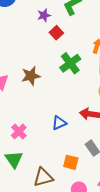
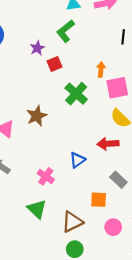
red square: (56, 33) -> (54, 64), turned 32
pink cross: (19, 131) -> (46, 176), moved

